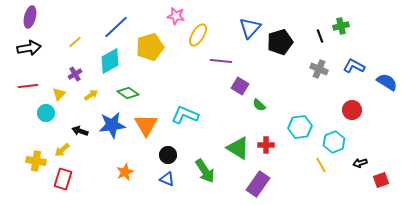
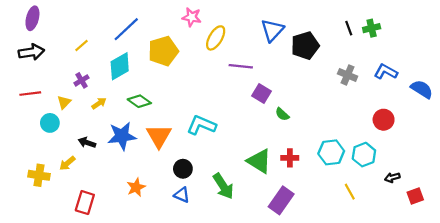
black line: (320, 36) -> (349, 28), moved
cyan hexagon: (300, 127) -> (331, 152), moved
yellow line: (321, 165) -> (350, 192), moved
red rectangle: (63, 179) -> (85, 203), moved

